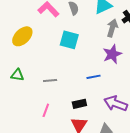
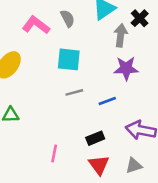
purple star: (112, 54) -> (126, 68), turned 30
gray line: (50, 81) -> (74, 92), moved

